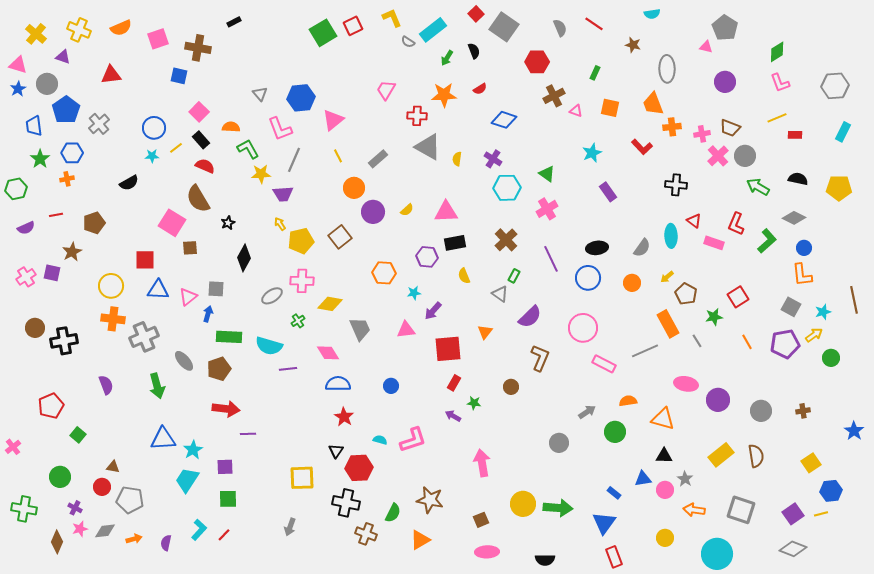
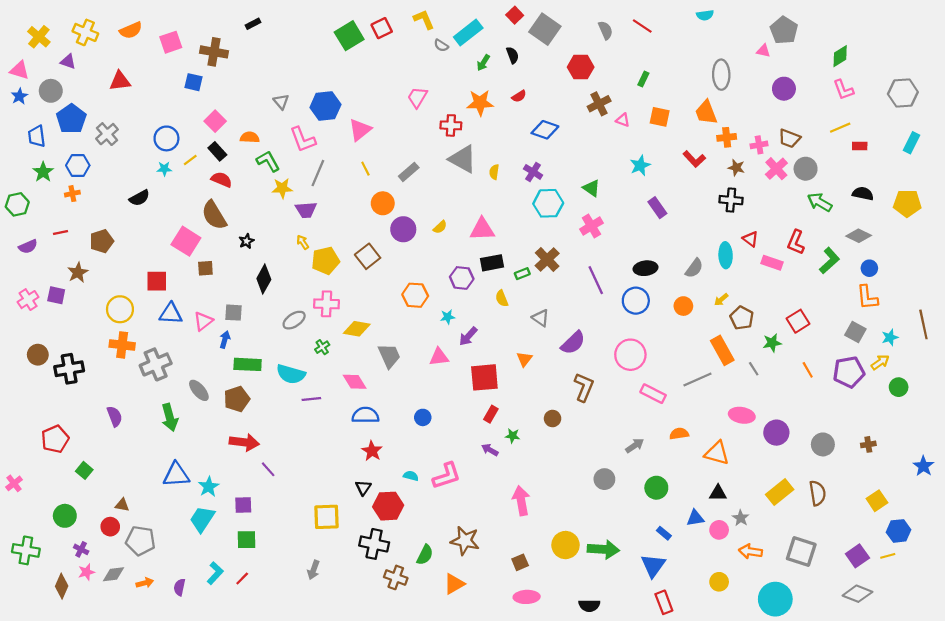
brown star: (633, 45) -> (736, 168), moved
green rectangle: (514, 276) -> (522, 274), moved, turned 40
green circle: (615, 432) -> (656, 488), moved
purple line: (248, 434) -> (268, 469), turned 49

